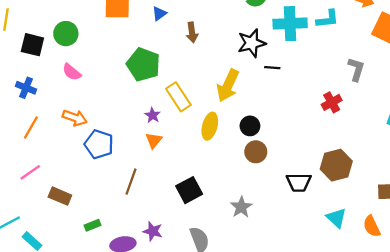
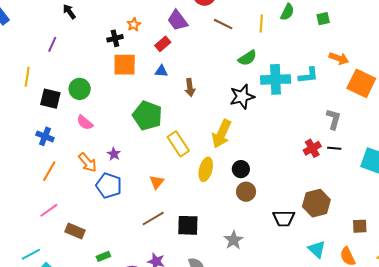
blue triangle: (159, 14) -> (161, 71), turned 40
black line: (272, 68) -> (334, 148), moved
purple star: (153, 115) -> (114, 154), moved
orange arrow: (75, 118) -> (88, 162), turned 30
brown line: (131, 182) -> (153, 219), moved, turned 40
black square: (189, 190) -> (188, 225), turned 30

